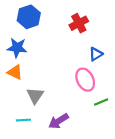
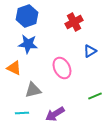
blue star: (17, 48) -> (28, 44), moved
pink ellipse: (85, 80) -> (62, 68), moved
gray triangle: (35, 96) -> (33, 90), turned 42

